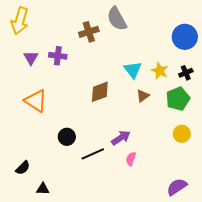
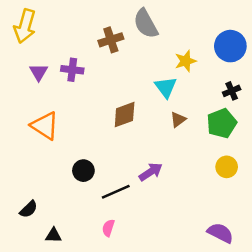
yellow star: (160, 71) -> (186, 61), moved, turned 30
pink semicircle: (131, 159) -> (108, 228), moved
purple semicircle: (177, 187) -> (220, 233), turned 60

